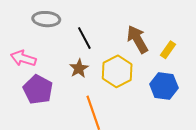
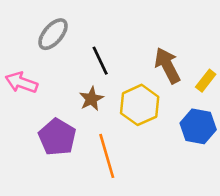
gray ellipse: (46, 19) -> (53, 34), turned -56
purple pentagon: (38, 90) -> (57, 137), moved

